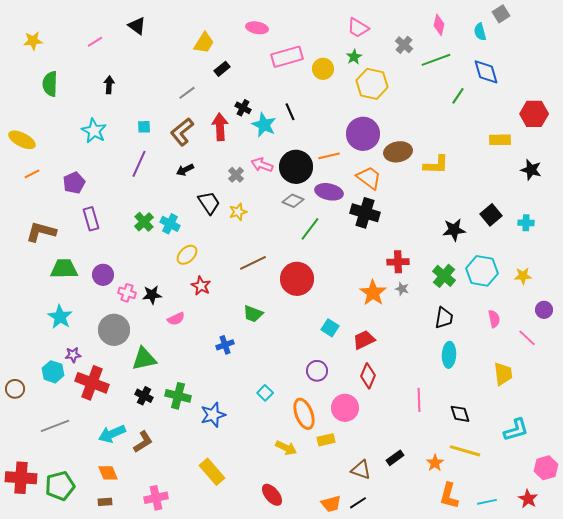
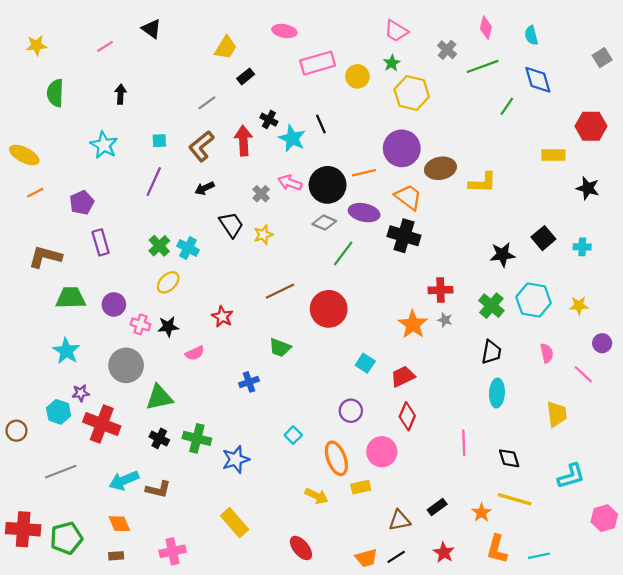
gray square: (501, 14) -> (602, 58), moved
yellow ellipse: (187, 255) -> (168, 282), moved
brown L-shape: (143, 442) -> (158, 489), turned 45
brown triangle: (361, 470) -> (400, 520), turned -30
red star: (528, 499) -> (444, 552), moved

